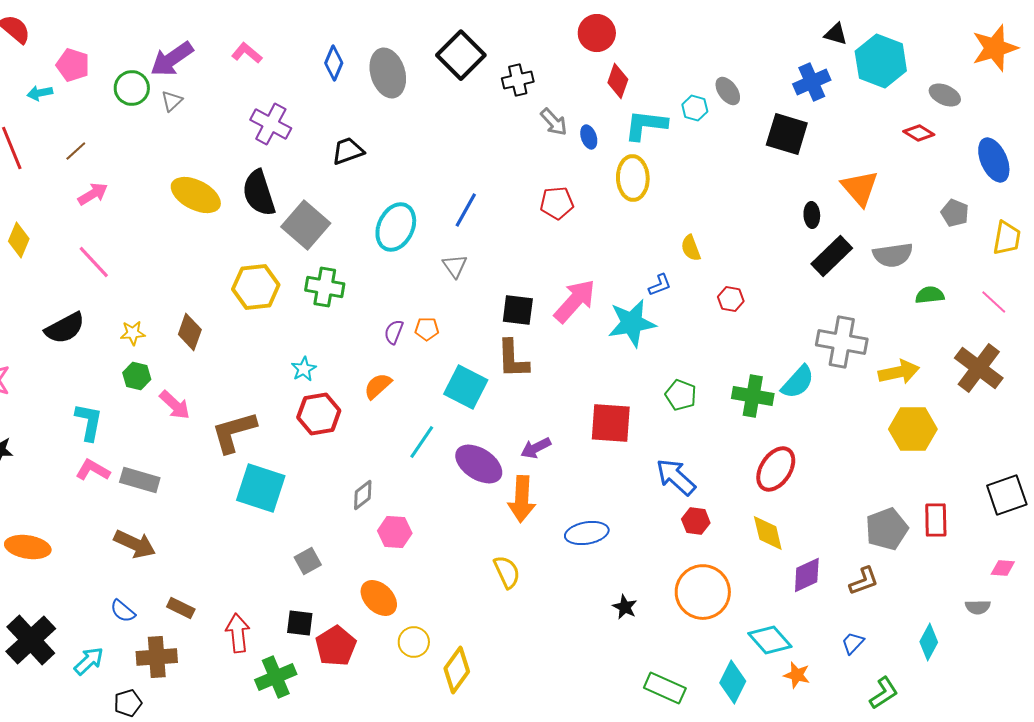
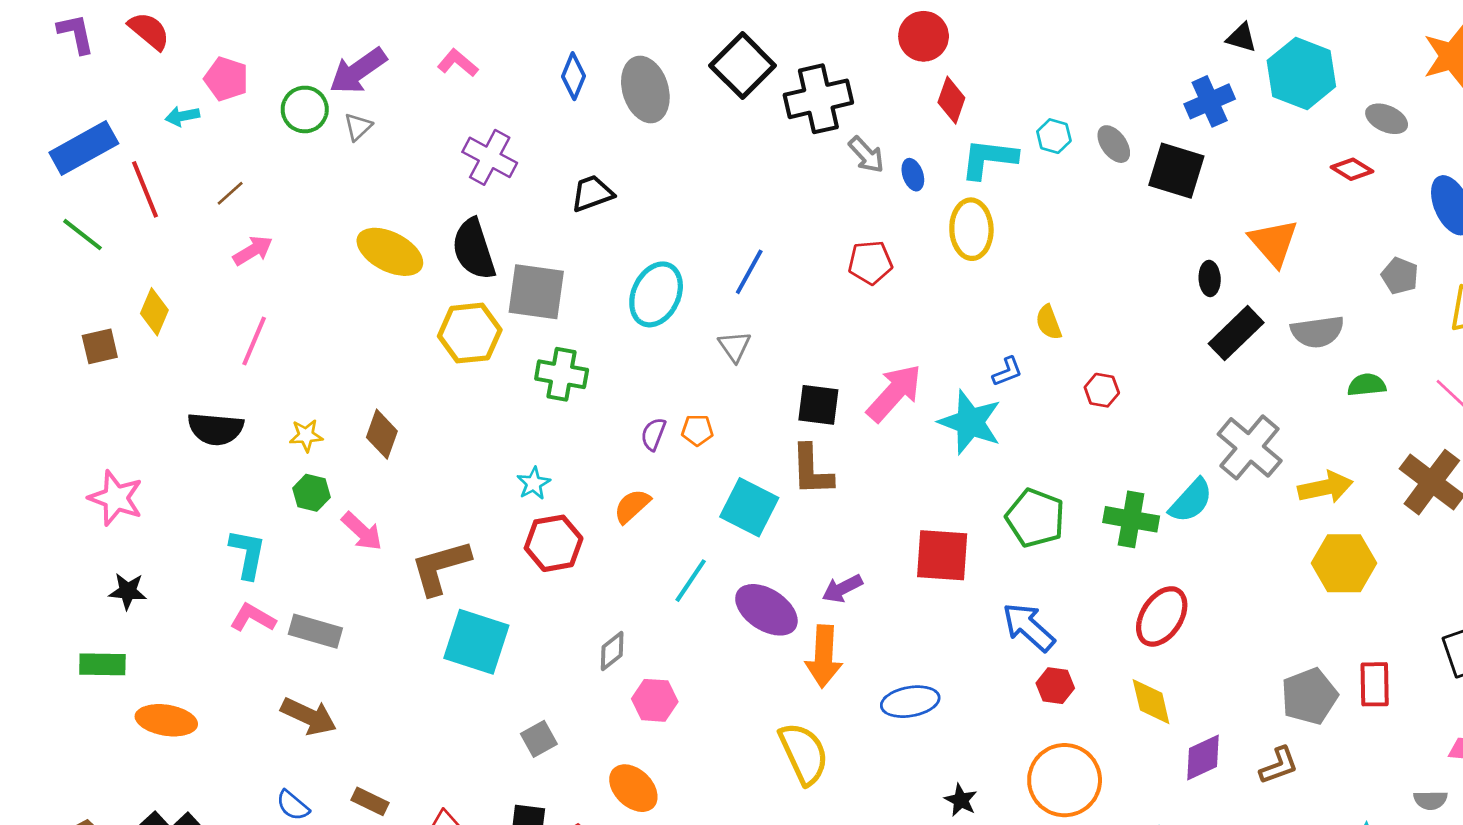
black cross: (518, 80) -> (818, 99), size x1.6
gray ellipse: (728, 91) -> (1114, 144), moved
gray square: (306, 225) -> (536, 292), turned -33
pink line: (94, 262) -> (254, 341), turned 66
yellow hexagon: (256, 287) -> (470, 333), moved
cyan star: (632, 323) -> (970, 422), turned 30
black semicircle: (65, 328) -> (216, 429), turned 33
gray cross: (842, 342) -> (1250, 447), turned 30
green pentagon: (681, 395) -> (1035, 518), size x1.4
yellow semicircle: (507, 572) -> (804, 754), size x1.4

